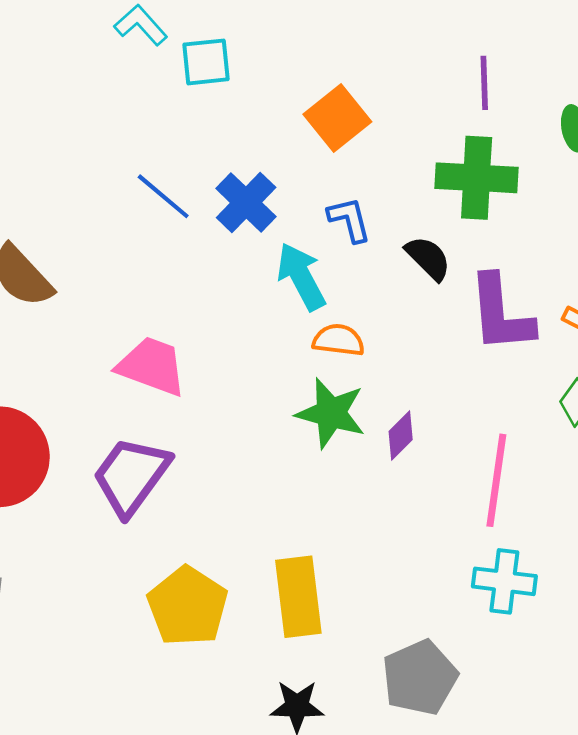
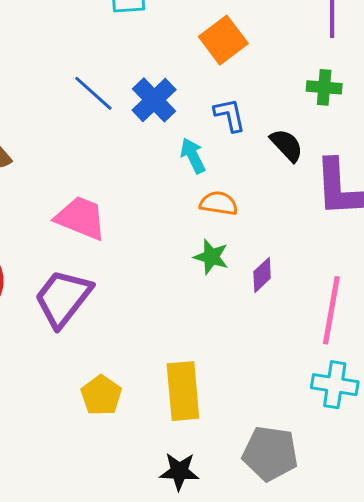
green cross: (477, 178) -> (324, 87), size x0.6
cyan arrow: (301, 277) -> (193, 156), size x0.7
green star: (331, 413) -> (211, 257), size x0.7
yellow pentagon: (188, 606) -> (101, 395), size x0.7
gray pentagon: (420, 678) -> (270, 453), turned 30

